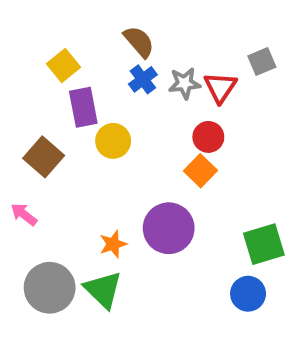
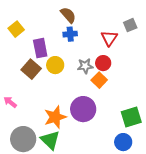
yellow square: (63, 65) -> (16, 29), moved
blue cross: (143, 79) -> (70, 34), turned 32
gray star: (185, 83) -> (85, 66), moved
brown square: (44, 157) -> (31, 69), moved
orange star: (113, 244) -> (55, 117), size x1.6

